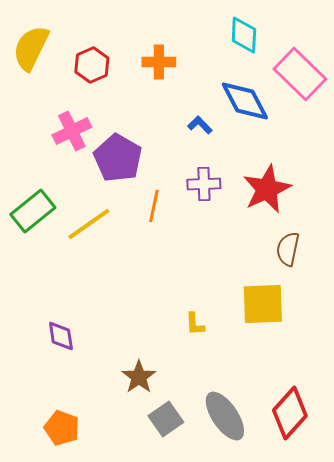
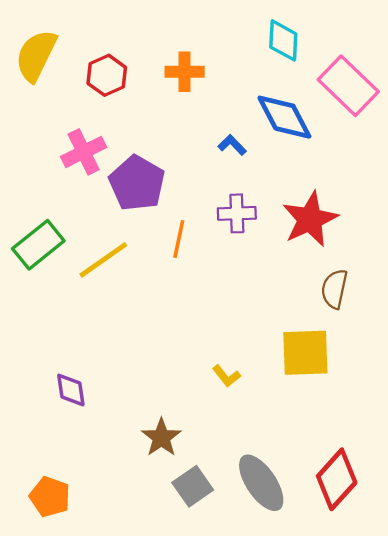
yellow L-shape: (195, 324) -> (226, 376), turned -35
orange pentagon: (62, 428) -> (50, 497), moved

